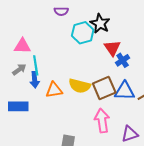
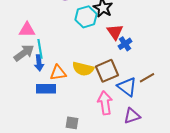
gray arrow: (19, 70) -> (24, 53), size x1.5
blue triangle: (125, 91) -> (127, 87), moved, turned 35
blue rectangle: (18, 106) -> (46, 89), moved

